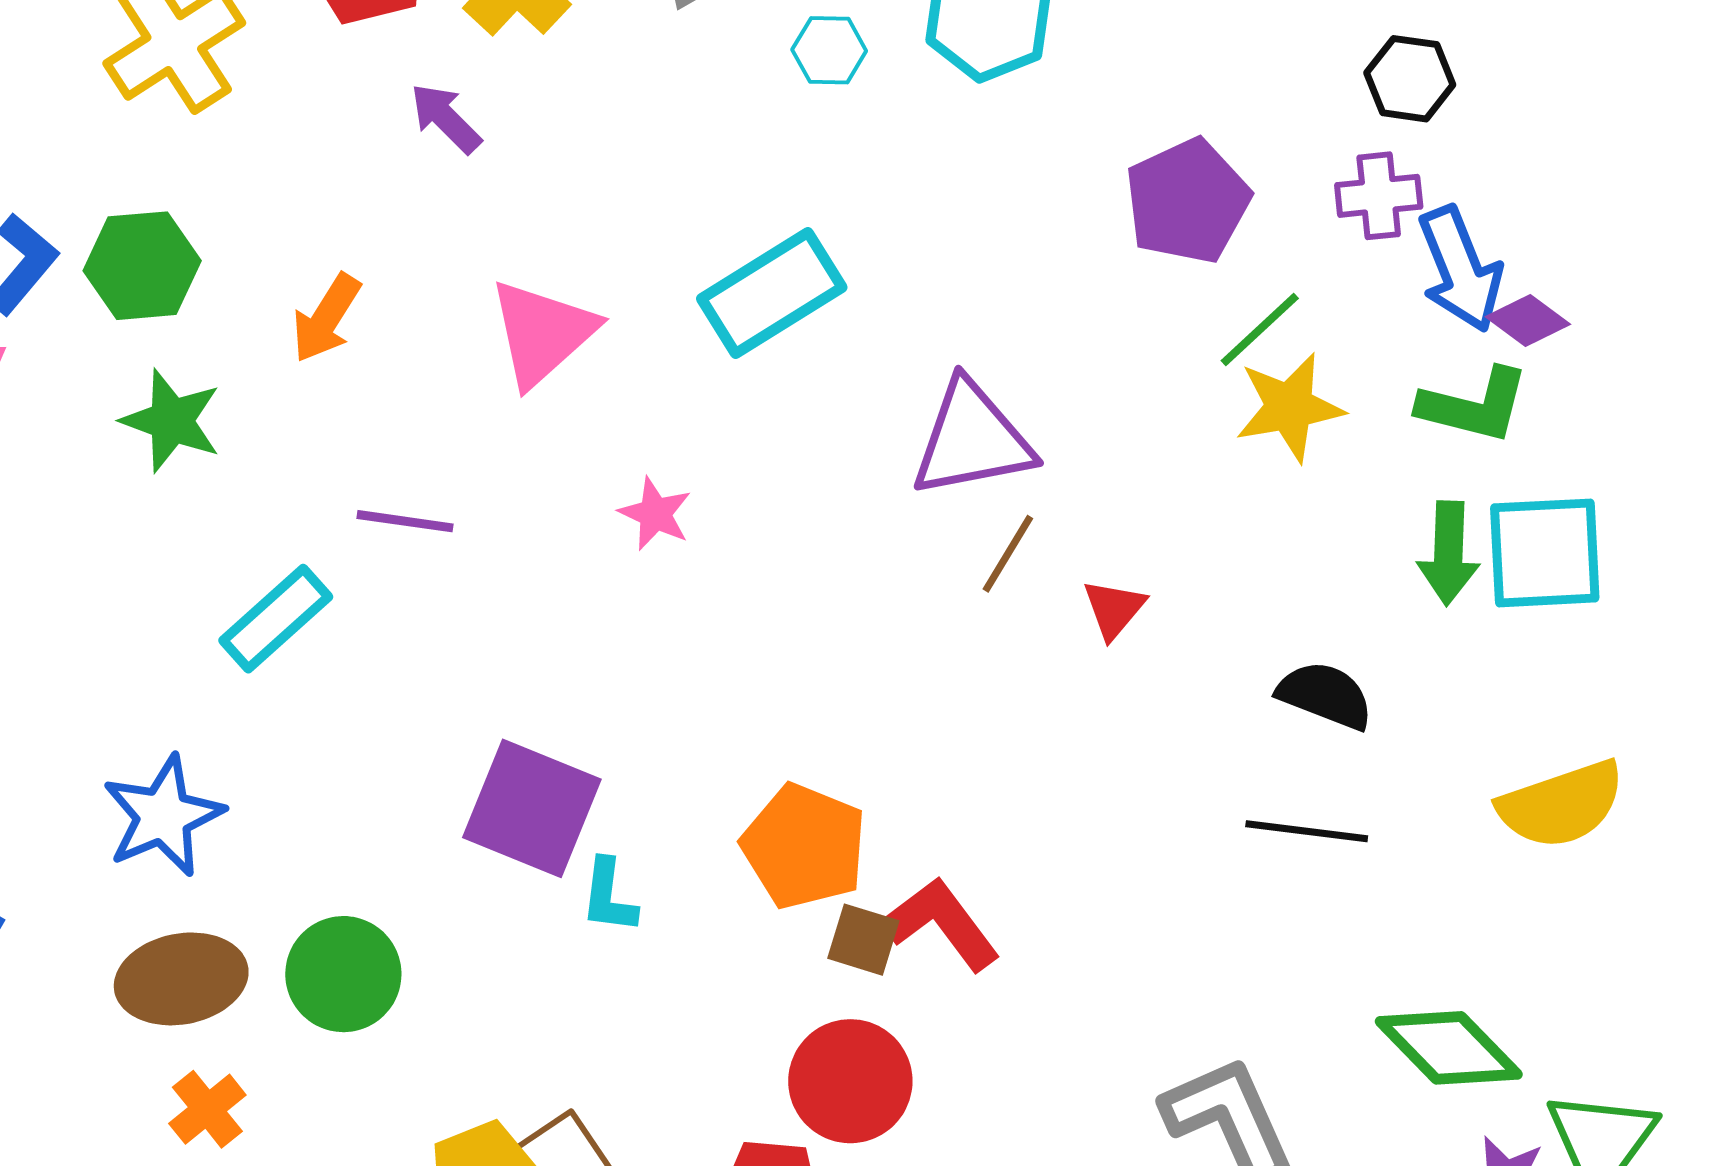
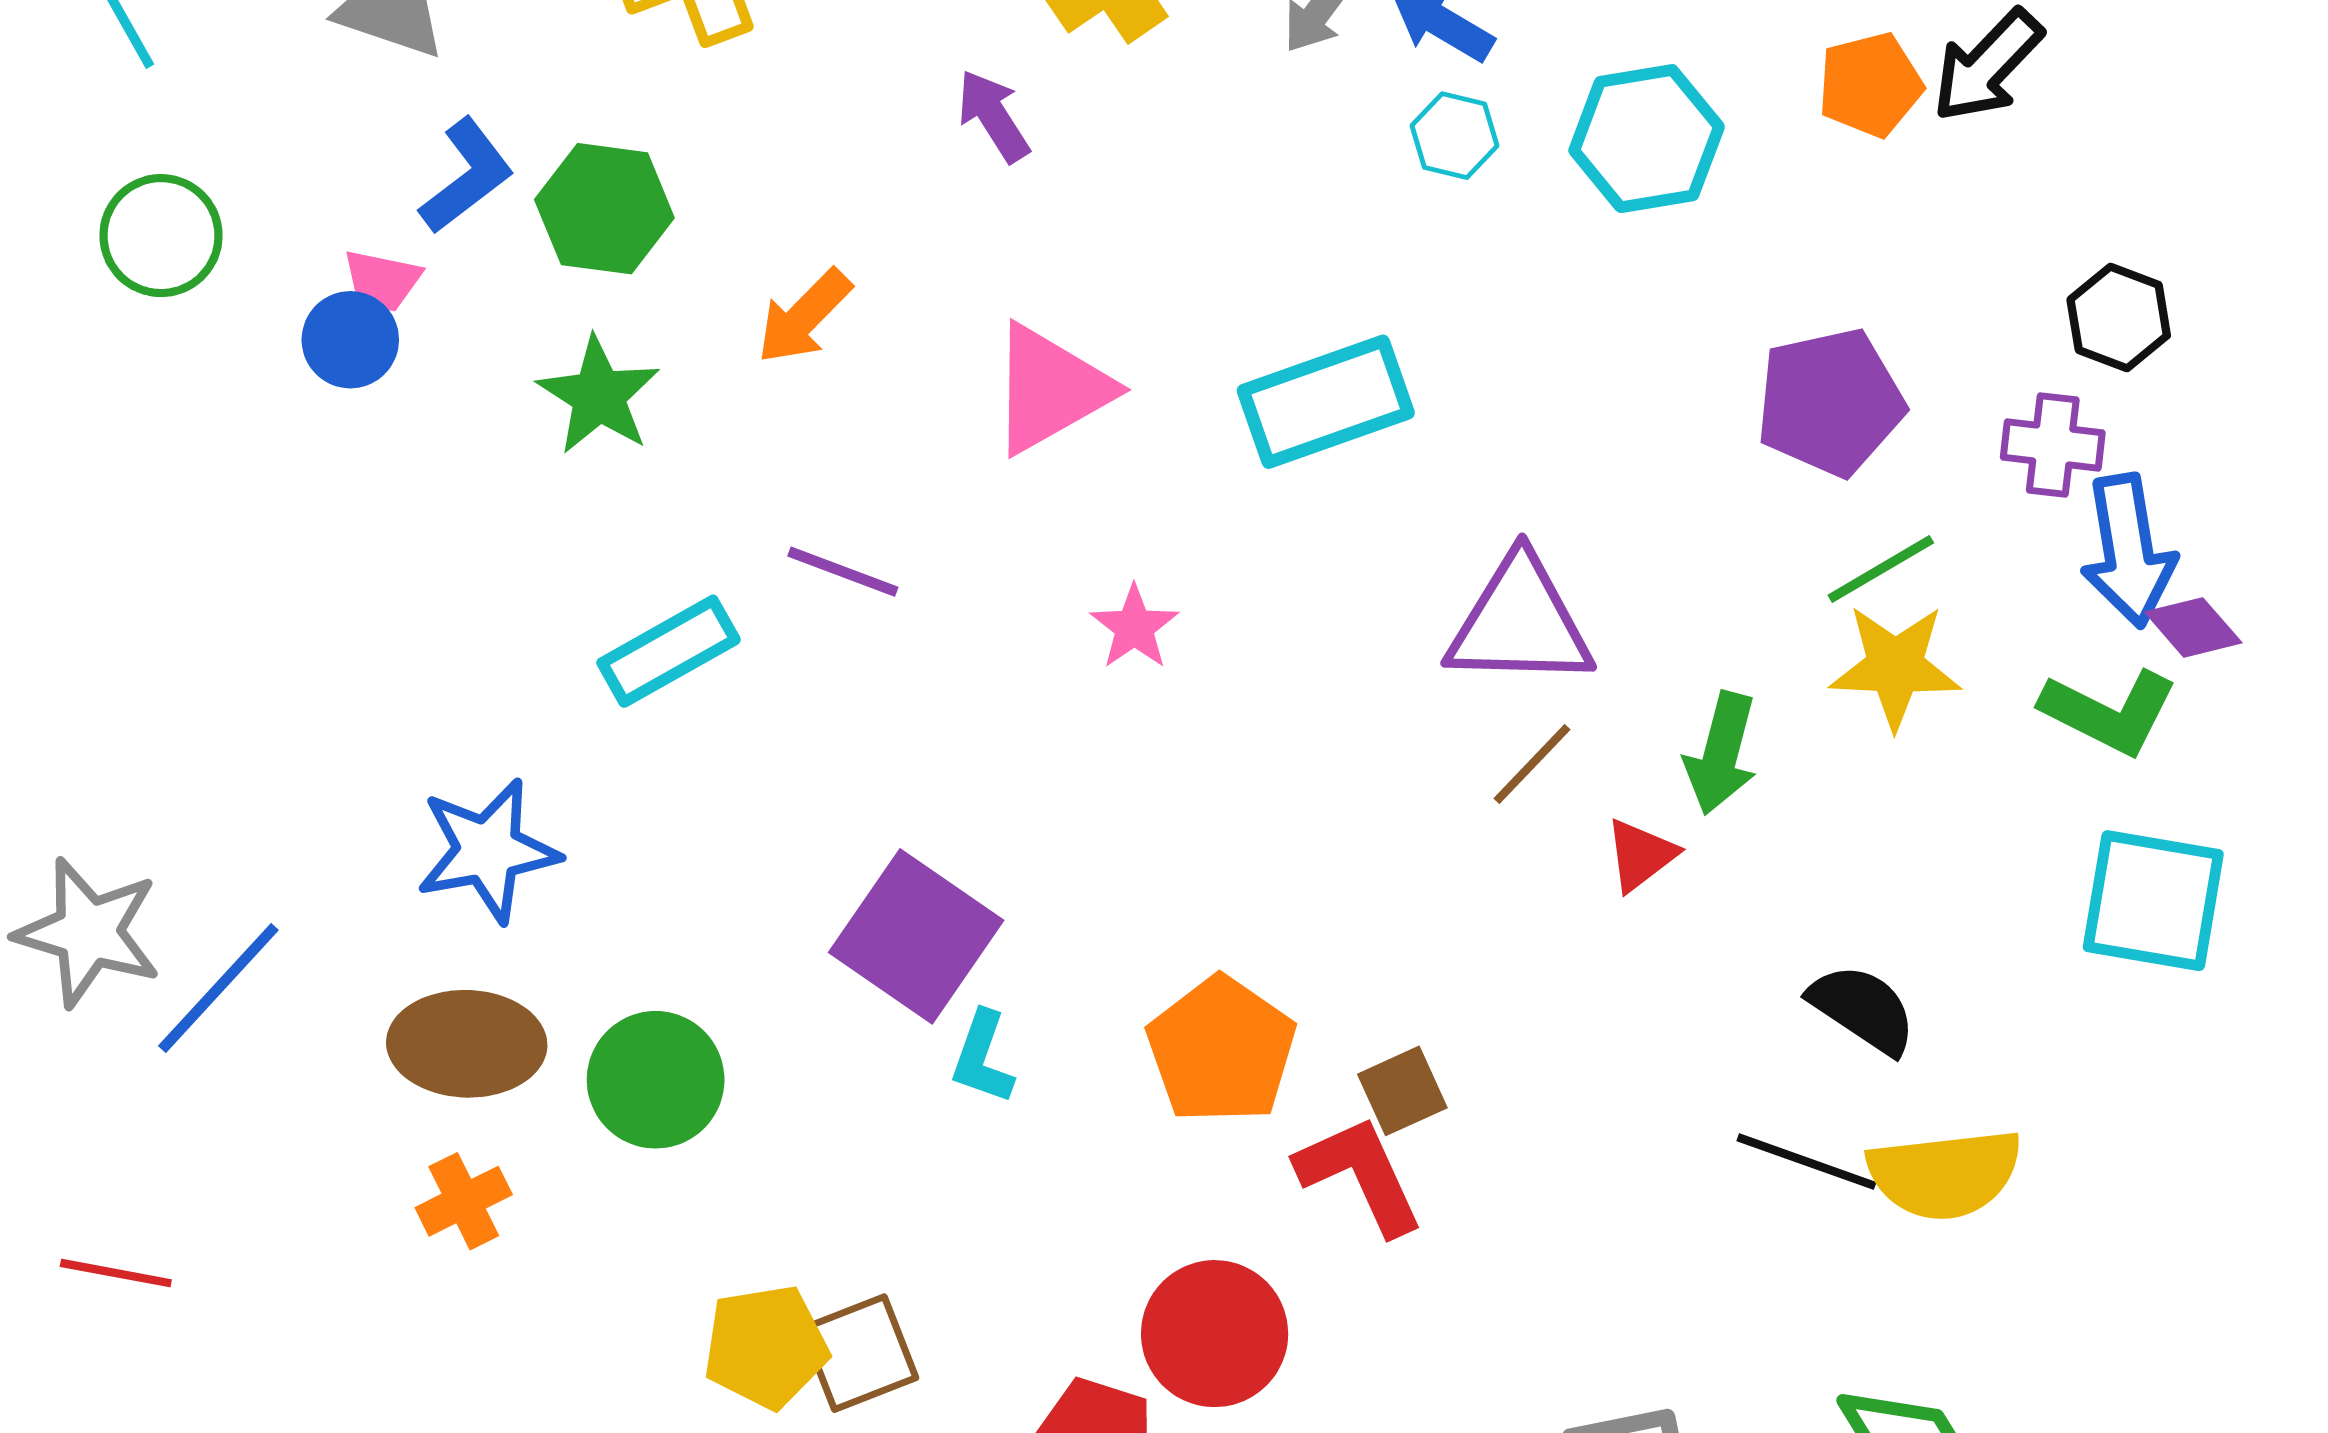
green arrow: (1448, 553) -> (1721, 753), moved
yellow semicircle: (1561, 804) -> (1945, 1174), moved
brown square: (863, 940) -> (1402, 1091), moved, turned 36

